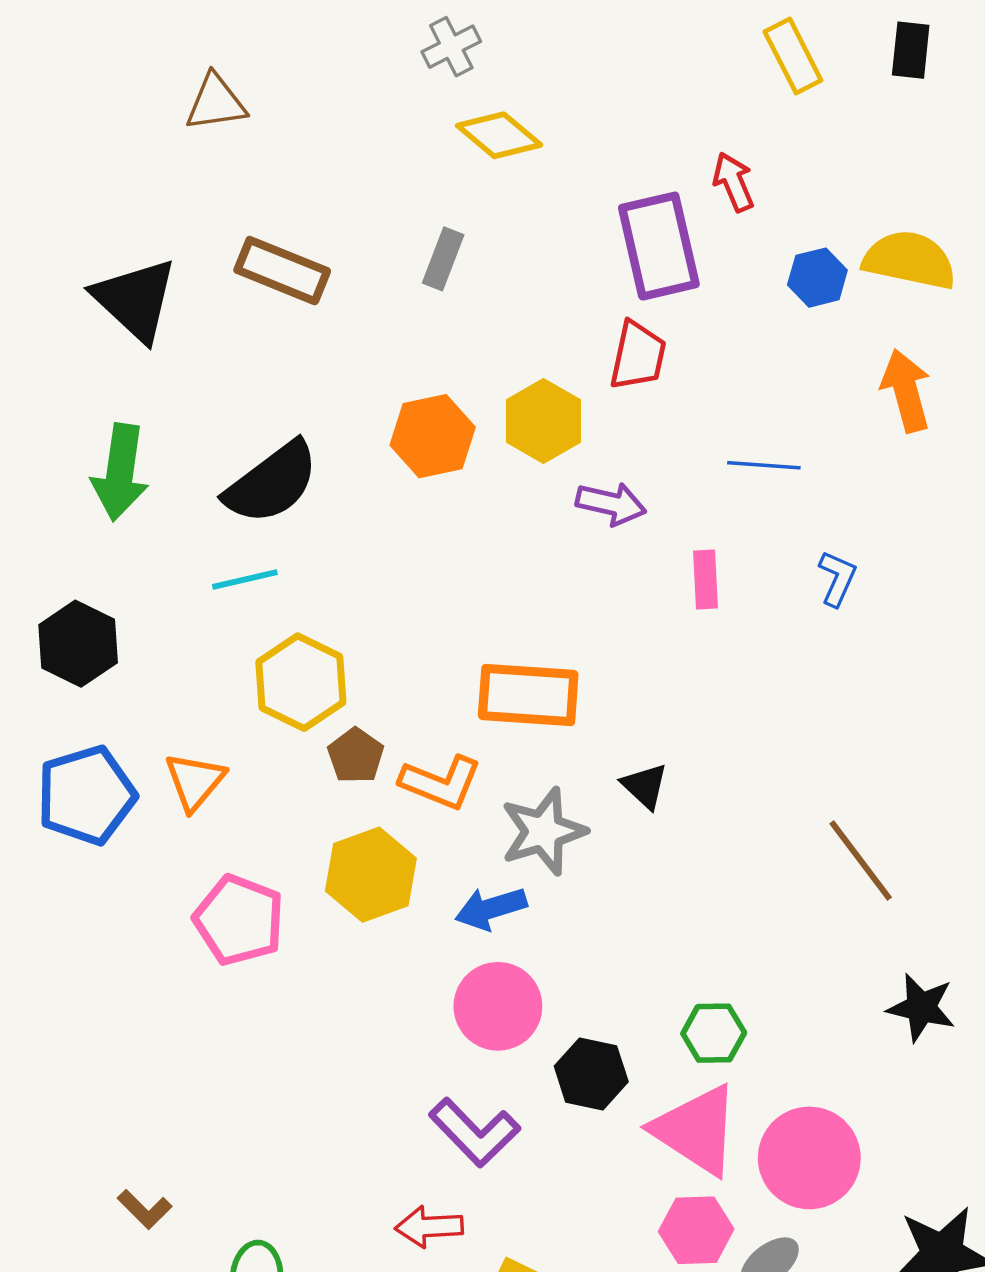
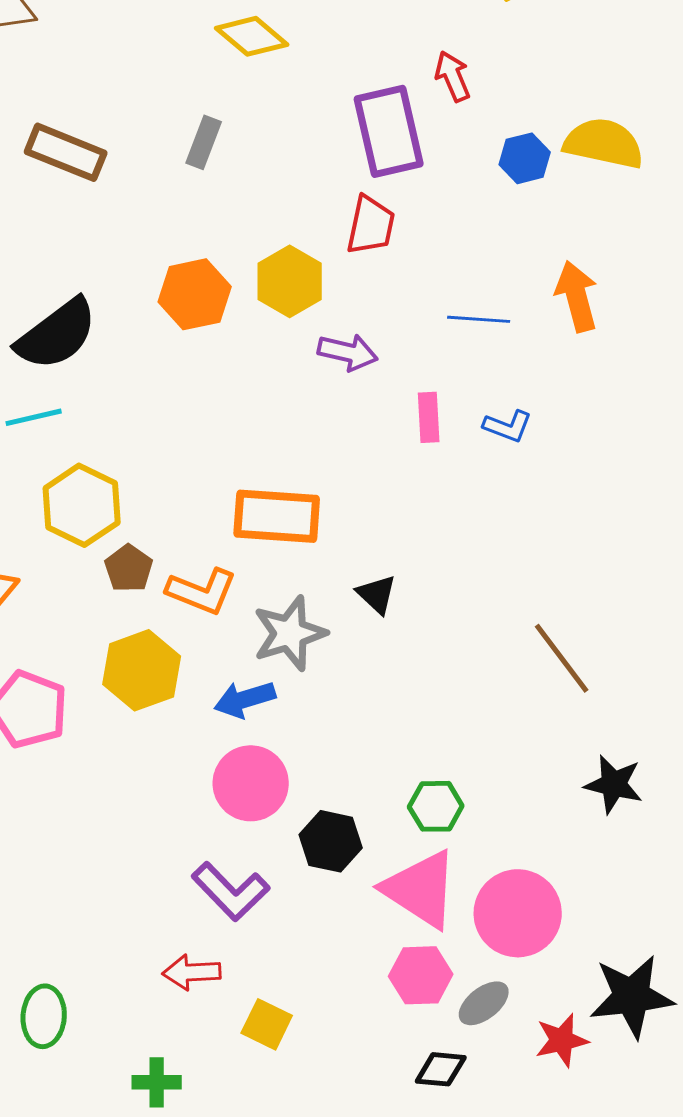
orange arrow: (906, 391) -> (577, 296), moved
blue L-shape: (837, 578) -> (508, 426), moved, turned 87

